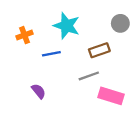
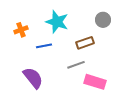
purple semicircle: (39, 91) -> (33, 78), size x1.6

